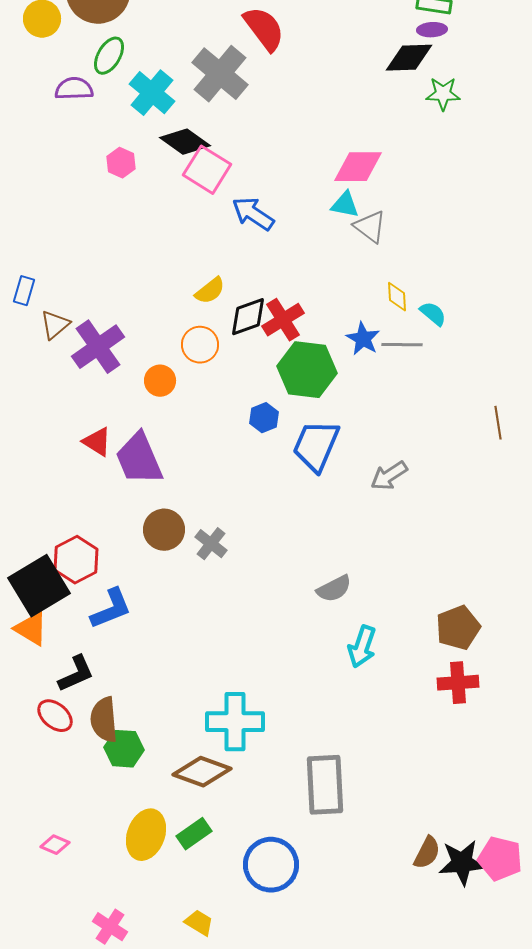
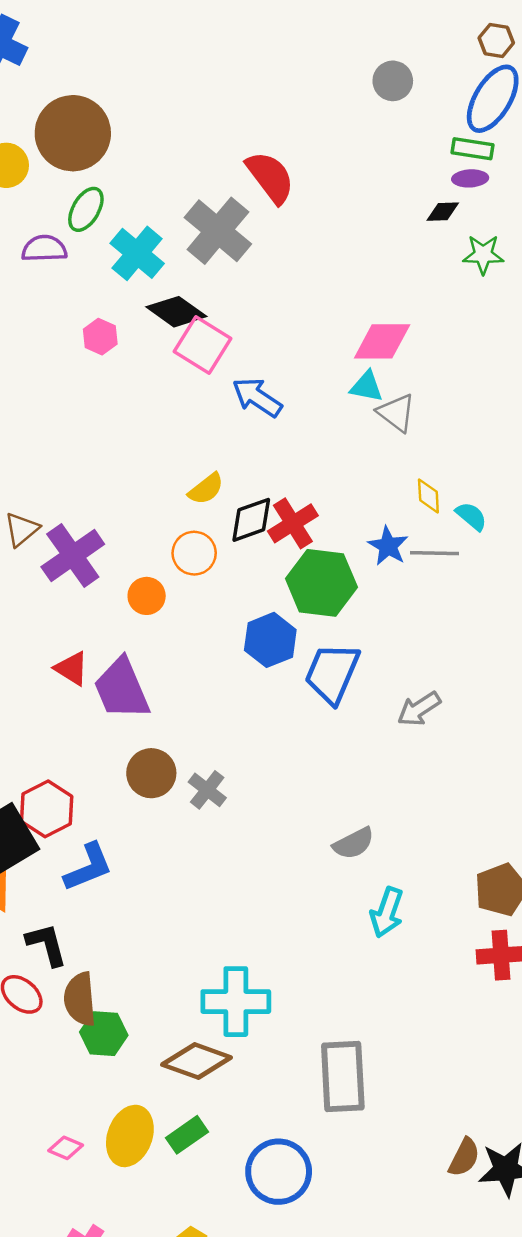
black diamond: (409, 58) -> (443, 212), size x0.6
blue hexagon: (264, 418) -> (270, 640), size x1.5
black L-shape: (76, 674) -> (47, 944), turned -81
pink diamond: (55, 845) -> (66, 1148), moved

